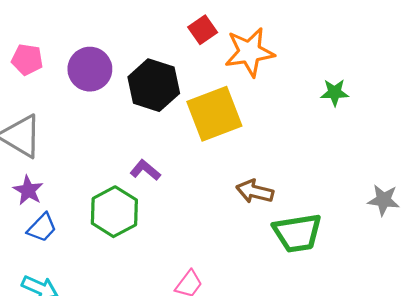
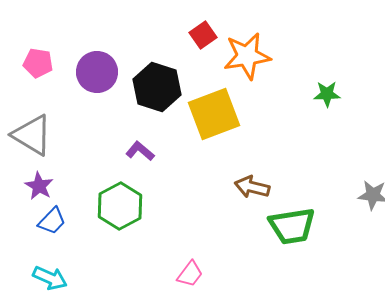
purple L-shape: (145, 170) -> (140, 151), moved

